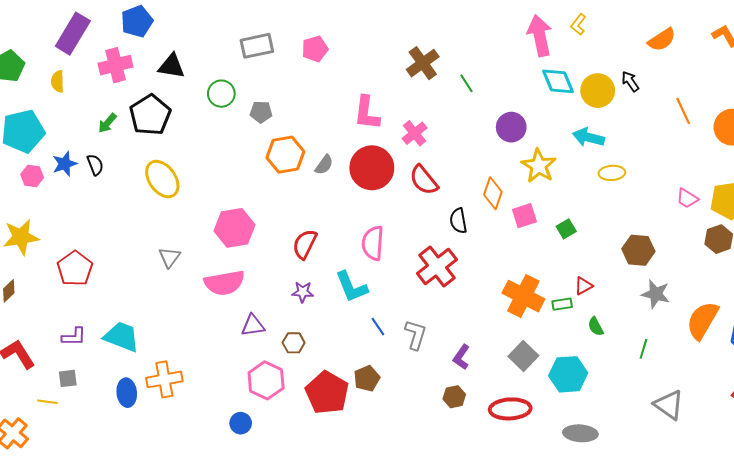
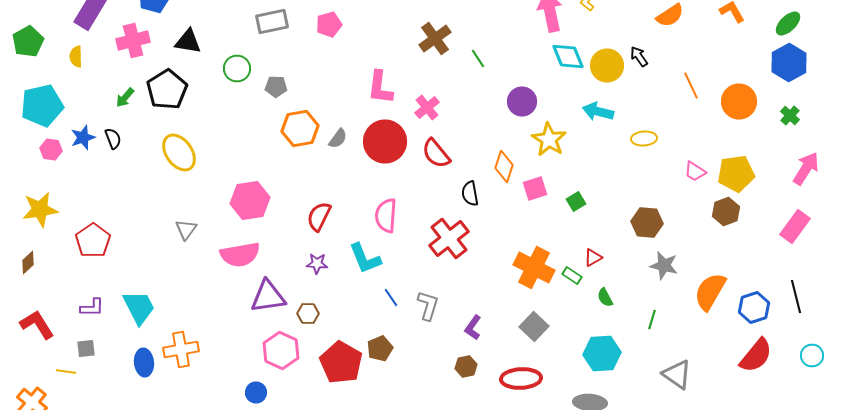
yellow ellipse: (612, 173) -> (644, 138), moved
green rectangle: (562, 304) -> (572, 276), turned 42
purple triangle: (253, 326) -> (268, 296), size x1.5
cyan trapezoid: (122, 337) -> (139, 308), turned 42
cyan hexagon: (568, 374) -> (602, 354), moved

